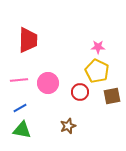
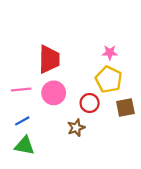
red trapezoid: (28, 40) -> (49, 59), moved
brown star: (68, 126) -> (76, 128), moved

